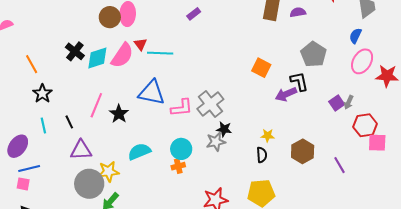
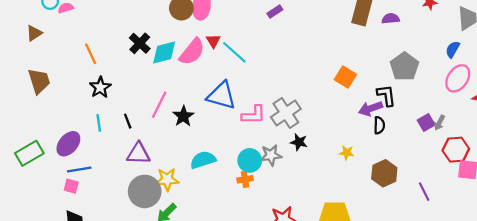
cyan line: (160, 53) -> (234, 52), turned 35
gray star: (216, 142) -> (271, 155), moved
black semicircle: (262, 155) -> (379, 125), moved

